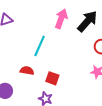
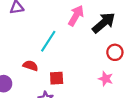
red square: (52, 78) -> (57, 78), turned -32

